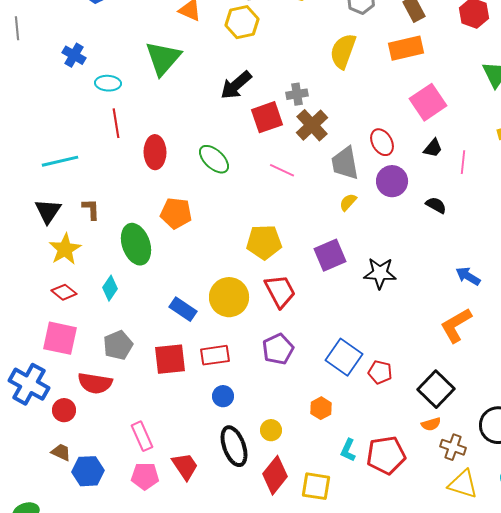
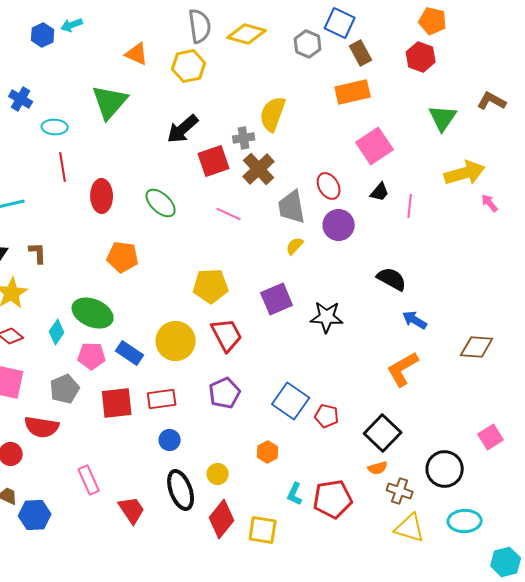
yellow semicircle: (343, 51) -> (273, 114), moved
black semicircle: (436, 205) -> (392, 279), moved, size x1.4
green ellipse: (136, 244) -> (93, 313), moved, turned -48
pink pentagon: (145, 476) -> (92, 356), moved

